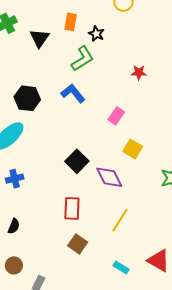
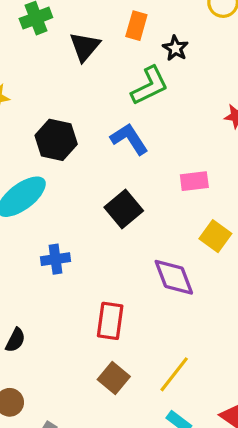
pink rectangle: (116, 116) -> (194, 181), turned 42
black square: (77, 161) -> (124, 209), moved
blue cross: (15, 179) -> (56, 259), moved
yellow line: (120, 220) -> (174, 374), moved

